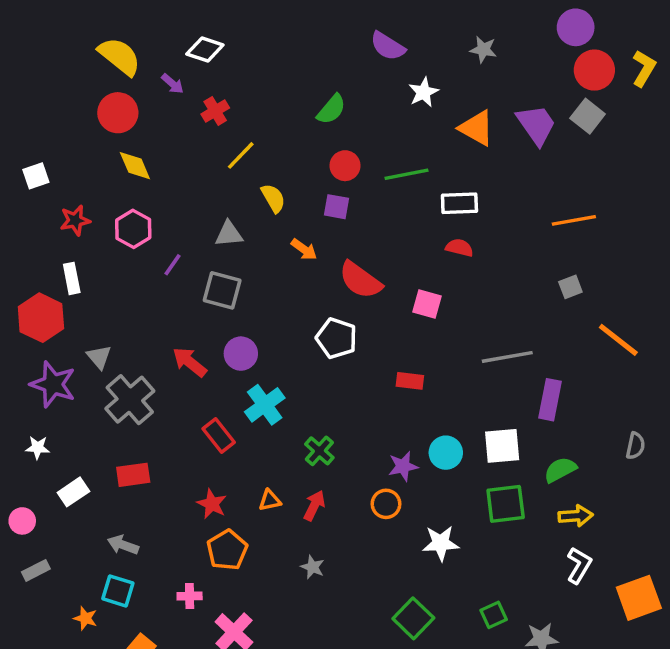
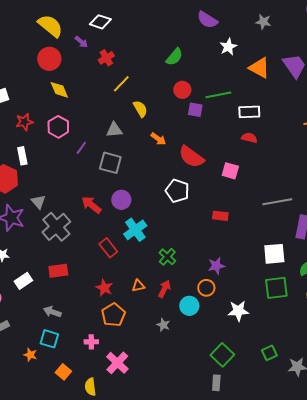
purple square: (336, 207) -> (195, 110), moved
cyan circle: (446, 453) -> (189, 306), moved

